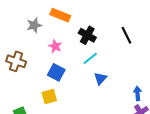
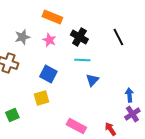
gray star: (34, 25) -> (22, 37), moved
pink star: (55, 46) -> (49, 40), moved
cyan line: (90, 58) -> (82, 60), turned 42

